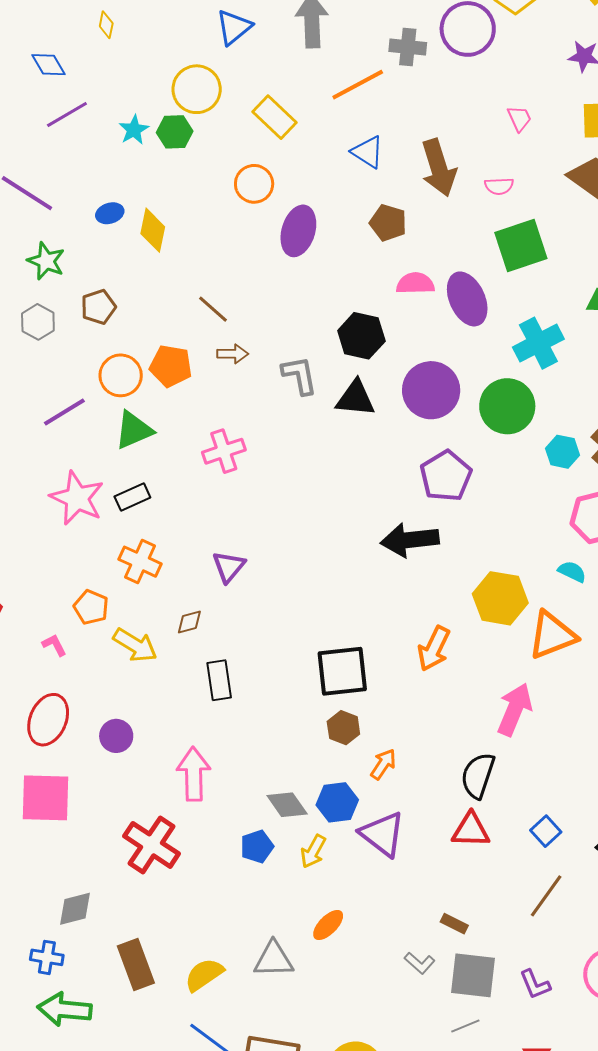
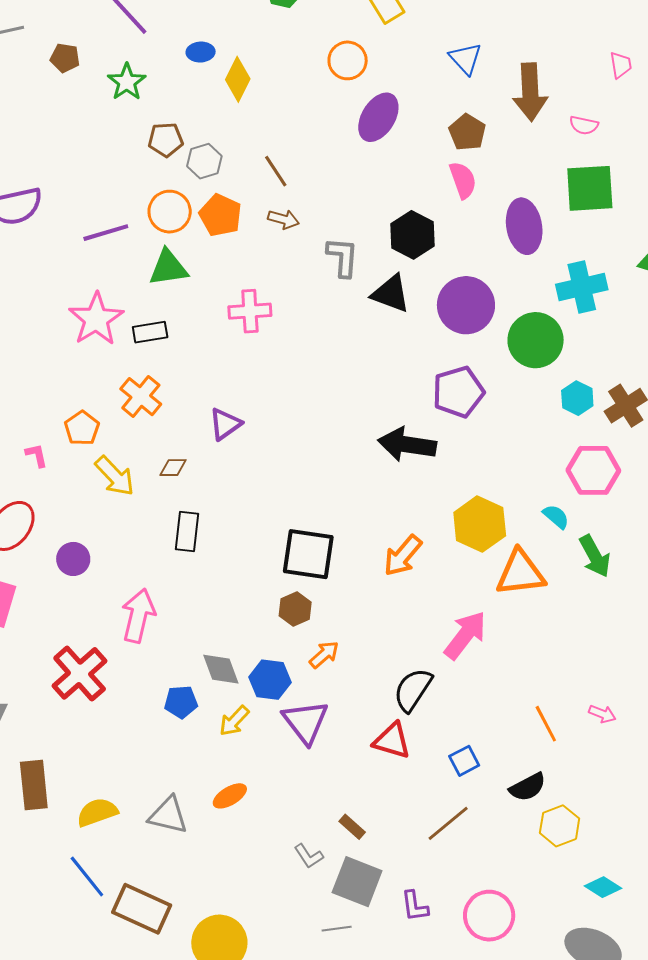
pink semicircle: (415, 283) -> (463, 180), moved, turned 57
gray hexagon: (38, 322) -> (204, 161), moved

